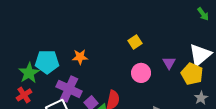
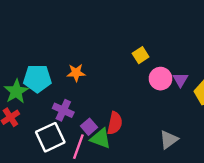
pink circle: (141, 73) -> (161, 79), moved
purple cross: (69, 89) -> (63, 110), size x0.7

